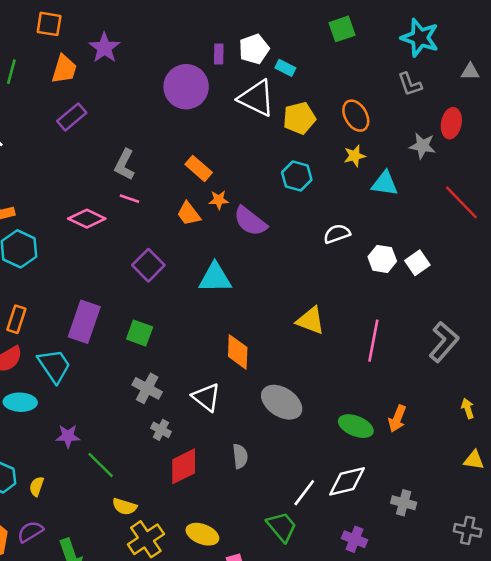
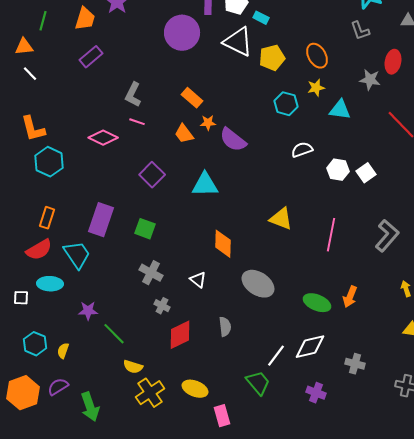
cyan hexagon: (297, 176) -> (286, 104), moved
white triangle: (206, 397) -> (198, 280), size x0.7

